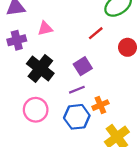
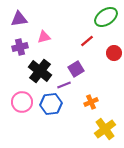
purple line: (77, 90) -> (64, 85), moved
pink circle: (36, 110) -> (22, 102), moved
blue hexagon: (77, 117) -> (51, 104), moved

